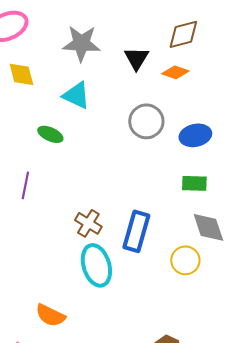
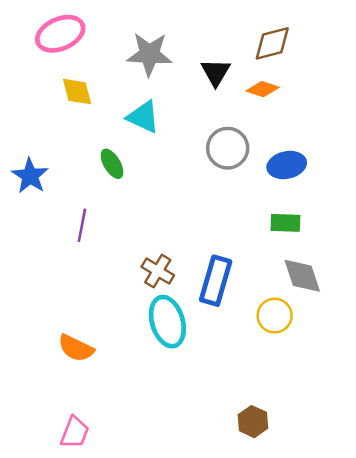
green ellipse: (50, 134) -> (112, 164), turned 35
orange semicircle: (50, 315) -> (76, 348), moved

